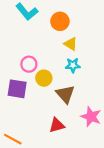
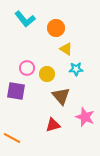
cyan star: (73, 65) -> (76, 69), moved
yellow circle: (44, 78) -> (47, 74), moved

